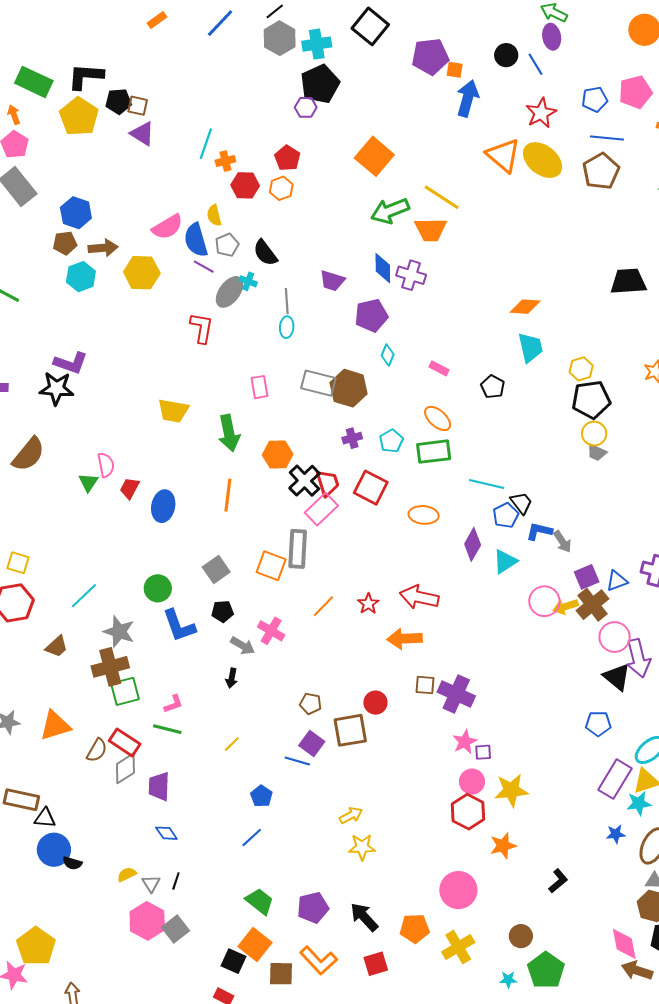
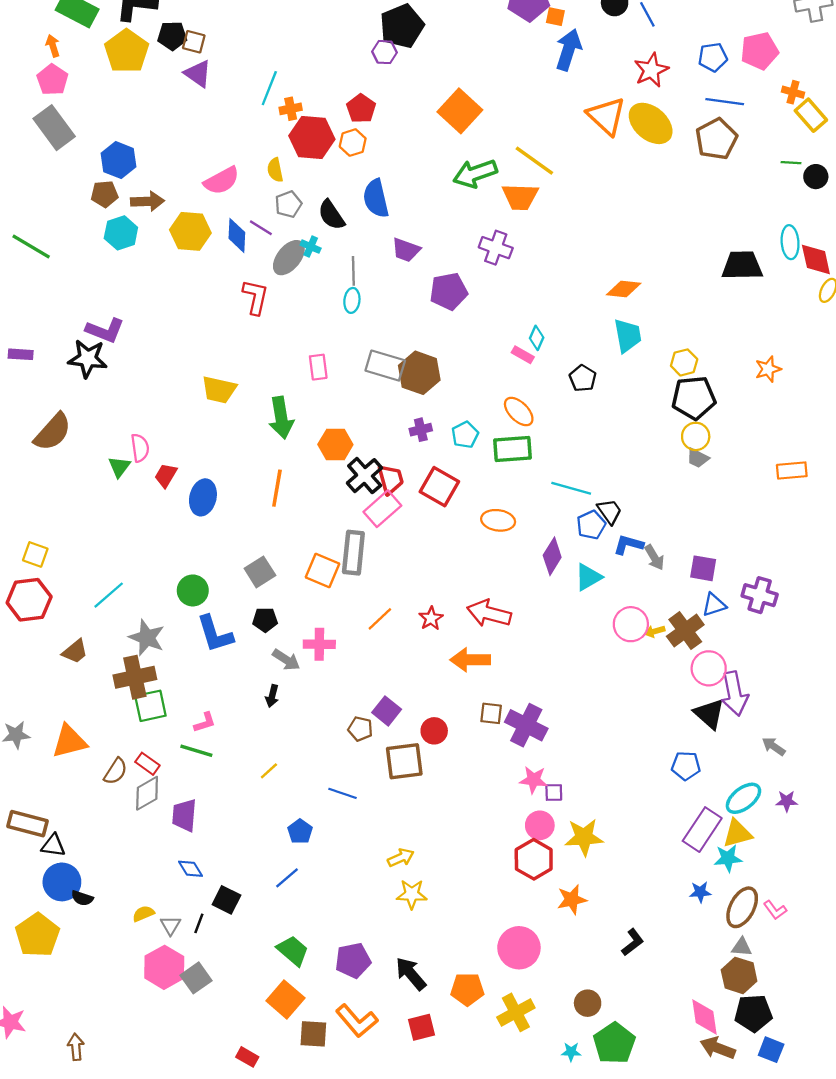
red hexagon: (245, 185) -> (312, 137), size x1.4
blue semicircle: (196, 240) -> (376, 198), moved
blue diamond: (383, 268) -> (237, 235), moved
cyan diamond: (388, 355) -> (537, 338), moved
purple square: (587, 577) -> (703, 568), moved, turned 30
yellow arrow: (566, 607) -> (655, 631), size x0.7
pink cross: (271, 631) -> (319, 644), turned -32
red rectangle: (125, 742) -> (147, 764), size x0.7
pink star: (465, 742) -> (534, 780), turned 30
purple square: (312, 744) -> (387, 711), moved
yellow pentagon: (36, 946) -> (37, 935), moved
black square: (234, 961) -> (226, 900), moved

